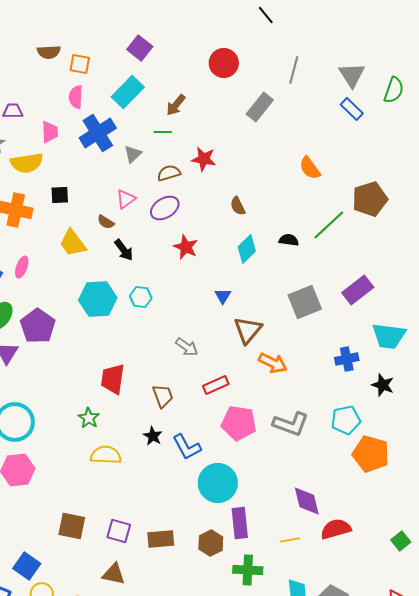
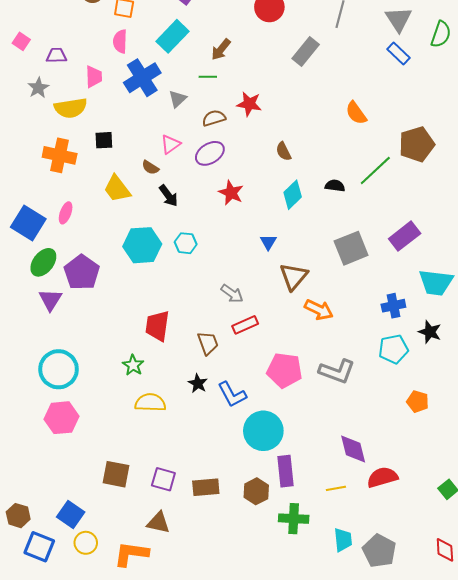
red rectangle: (216, 385) -> (245, 325), moved
cyan pentagon: (346, 420) -> (393, 349), moved
orange pentagon: (371, 454) -> (418, 402), size x0.6

